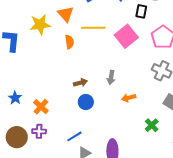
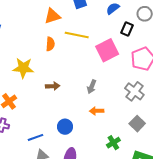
orange triangle: (66, 14) -> (52, 16), turned 42
yellow star: (40, 25) -> (23, 68), moved
gray arrow: (111, 77) -> (92, 87), moved
blue circle: (86, 102) -> (65, 127), moved

